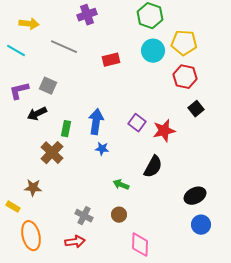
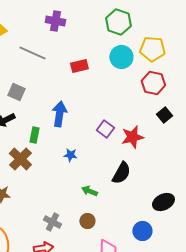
purple cross: (87, 15) -> (55, 21), turned 30
blue arrow: (96, 122) -> (59, 114), moved
blue circle: (201, 225) -> (142, 231), moved

